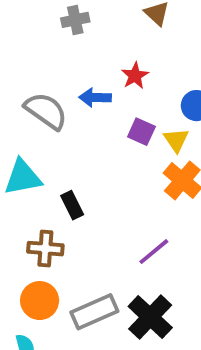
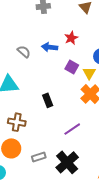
gray semicircle: (46, 111) -> (24, 52), size x0.6
black rectangle: (72, 205) -> (48, 100), moved
gray rectangle: (94, 312) -> (39, 157), size x0.6

